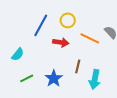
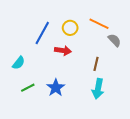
orange line: (90, 38) -> (99, 24), moved
brown line: (78, 66) -> (96, 64), moved

